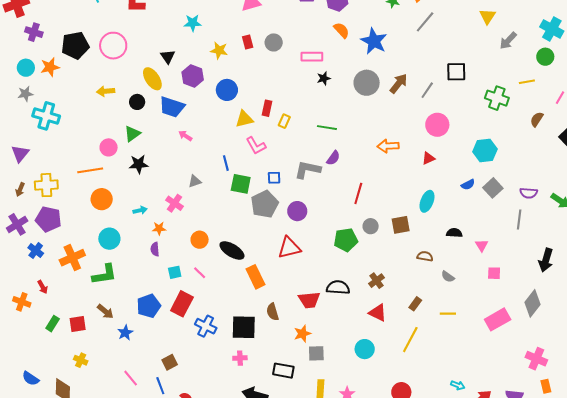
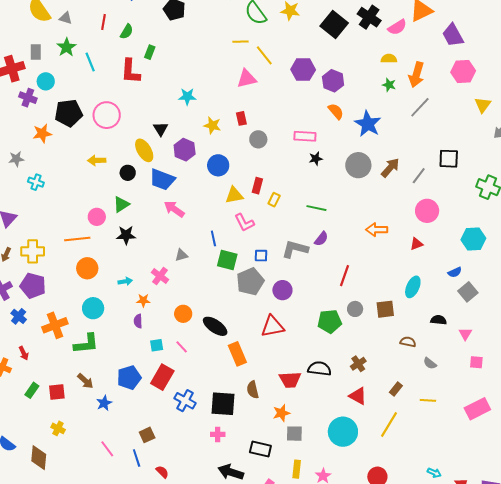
gray circle: (274, 42) -> (258, 139), moved
cyan circle: (26, 68) -> (46, 81), moved
cyan cross: (46, 116) -> (36, 182), size x0.6
pink arrow: (185, 136) -> (174, 209), size x1.5
gray square: (493, 188) -> (468, 292), moved
cyan circle: (365, 349) -> (343, 432), size x1.5

